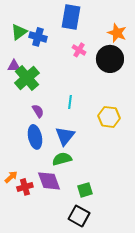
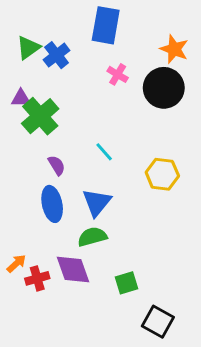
blue cross: (38, 37) -> (57, 55), turned 36
cyan line: (70, 102) -> (104, 152), turned -48
black square: (79, 216) -> (158, 322), moved

